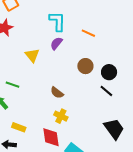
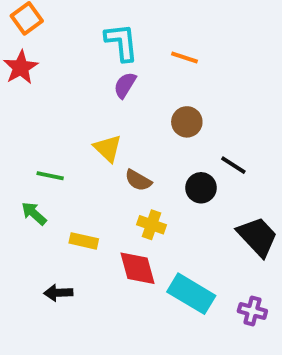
yellow triangle: (32, 55) -> (108, 148), moved
black circle: (109, 72) -> (201, 188), moved
yellow rectangle: (19, 127) -> (84, 241), moved

